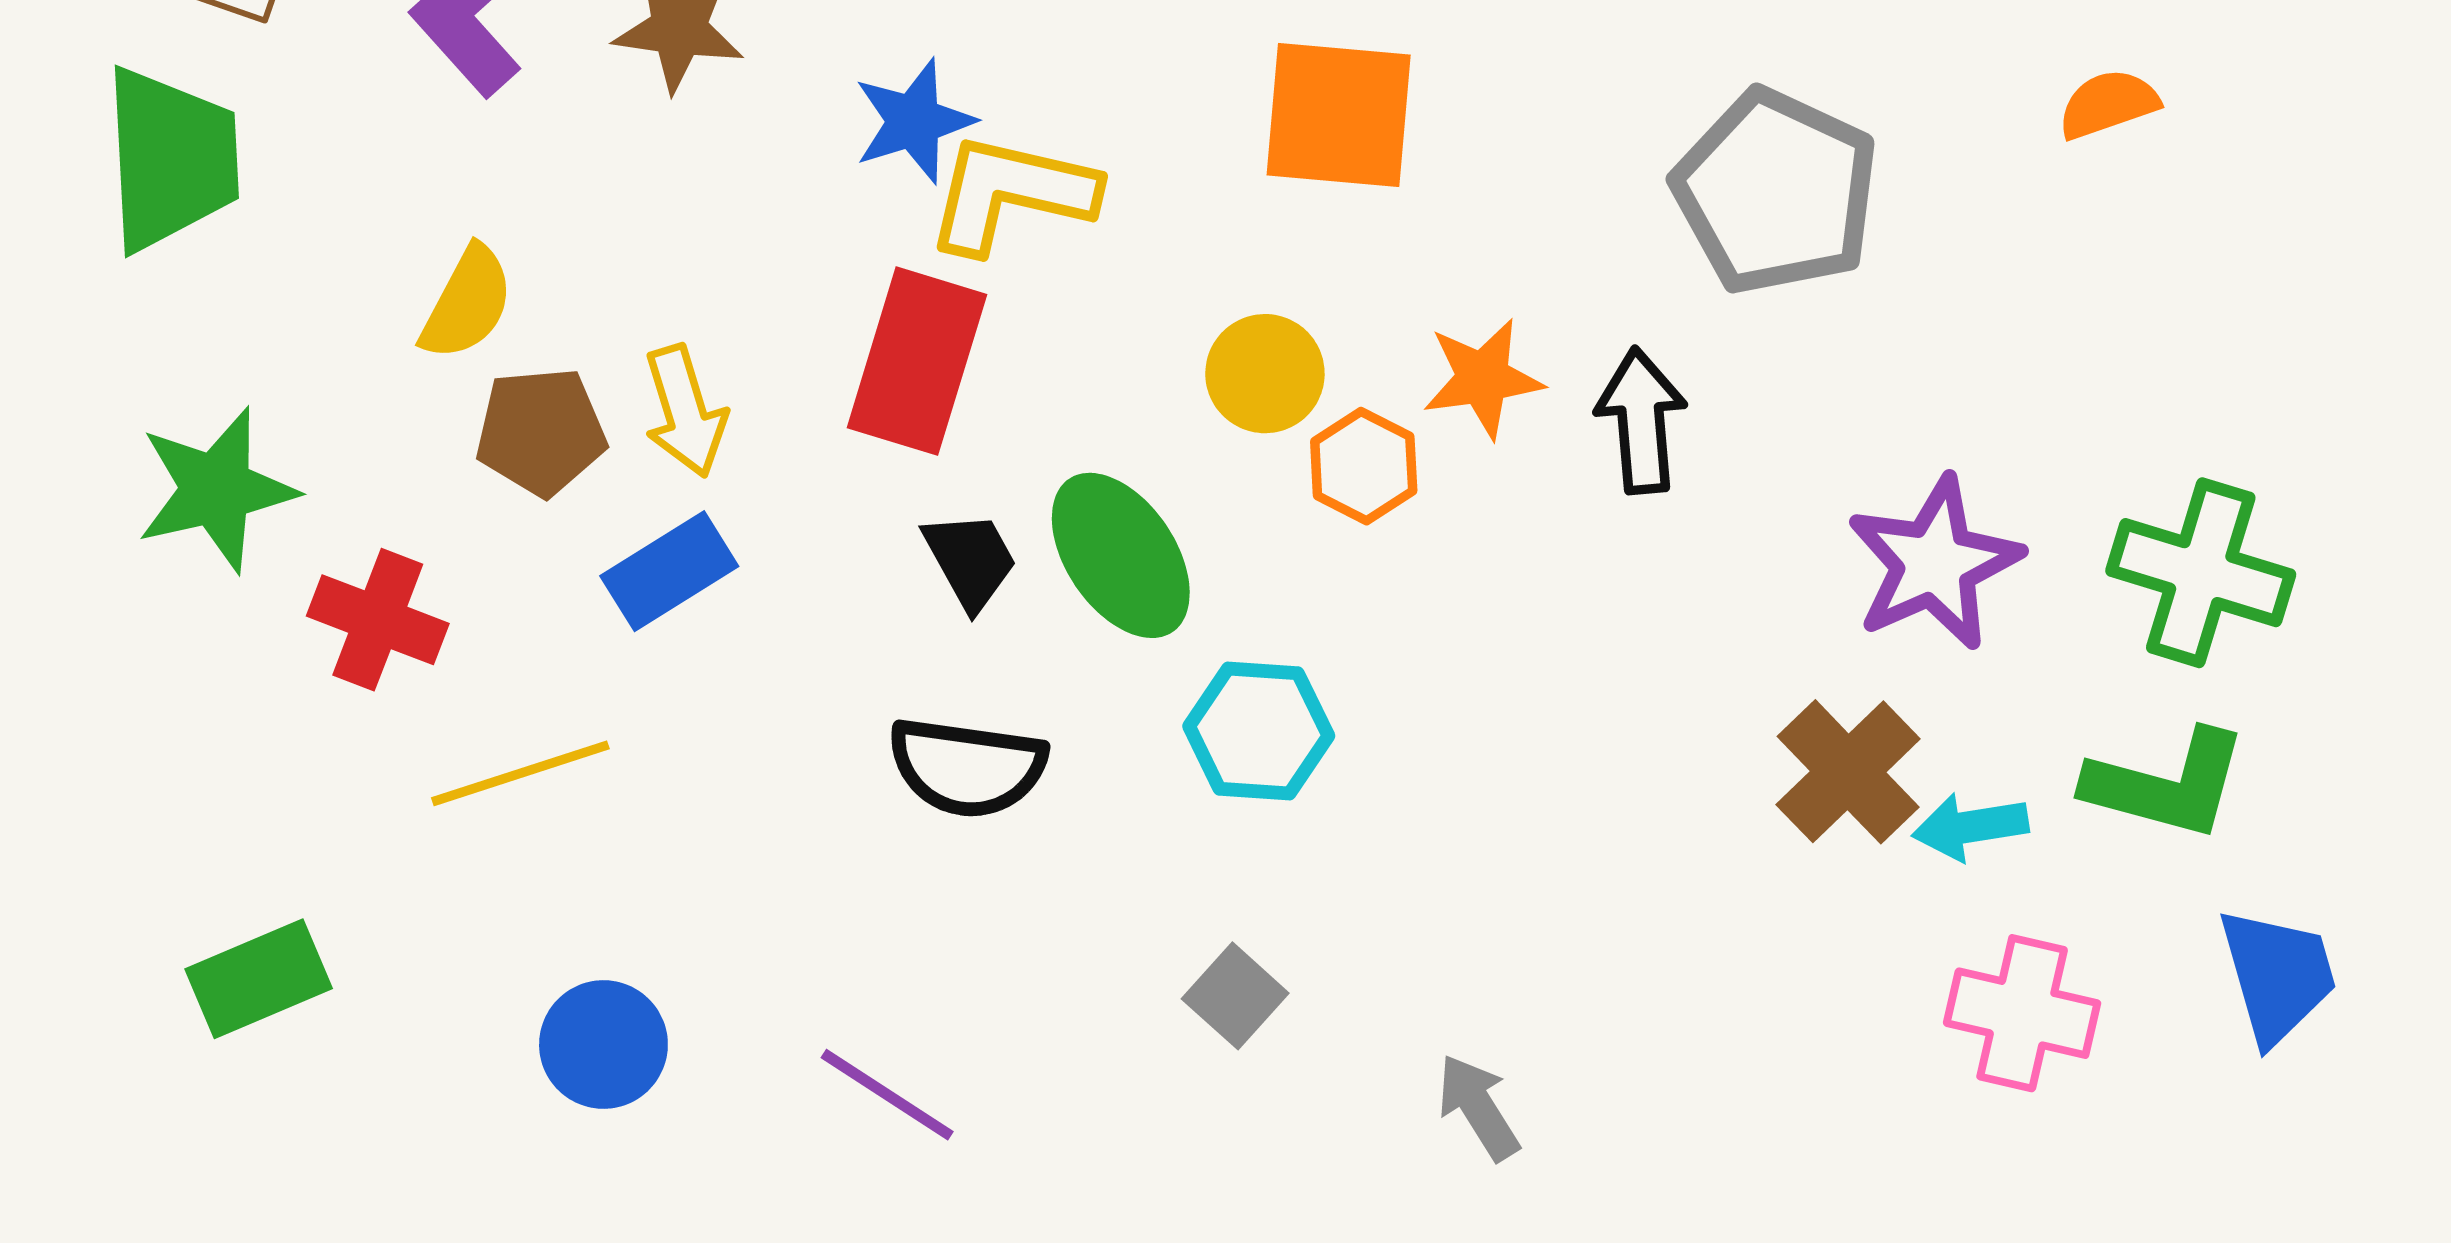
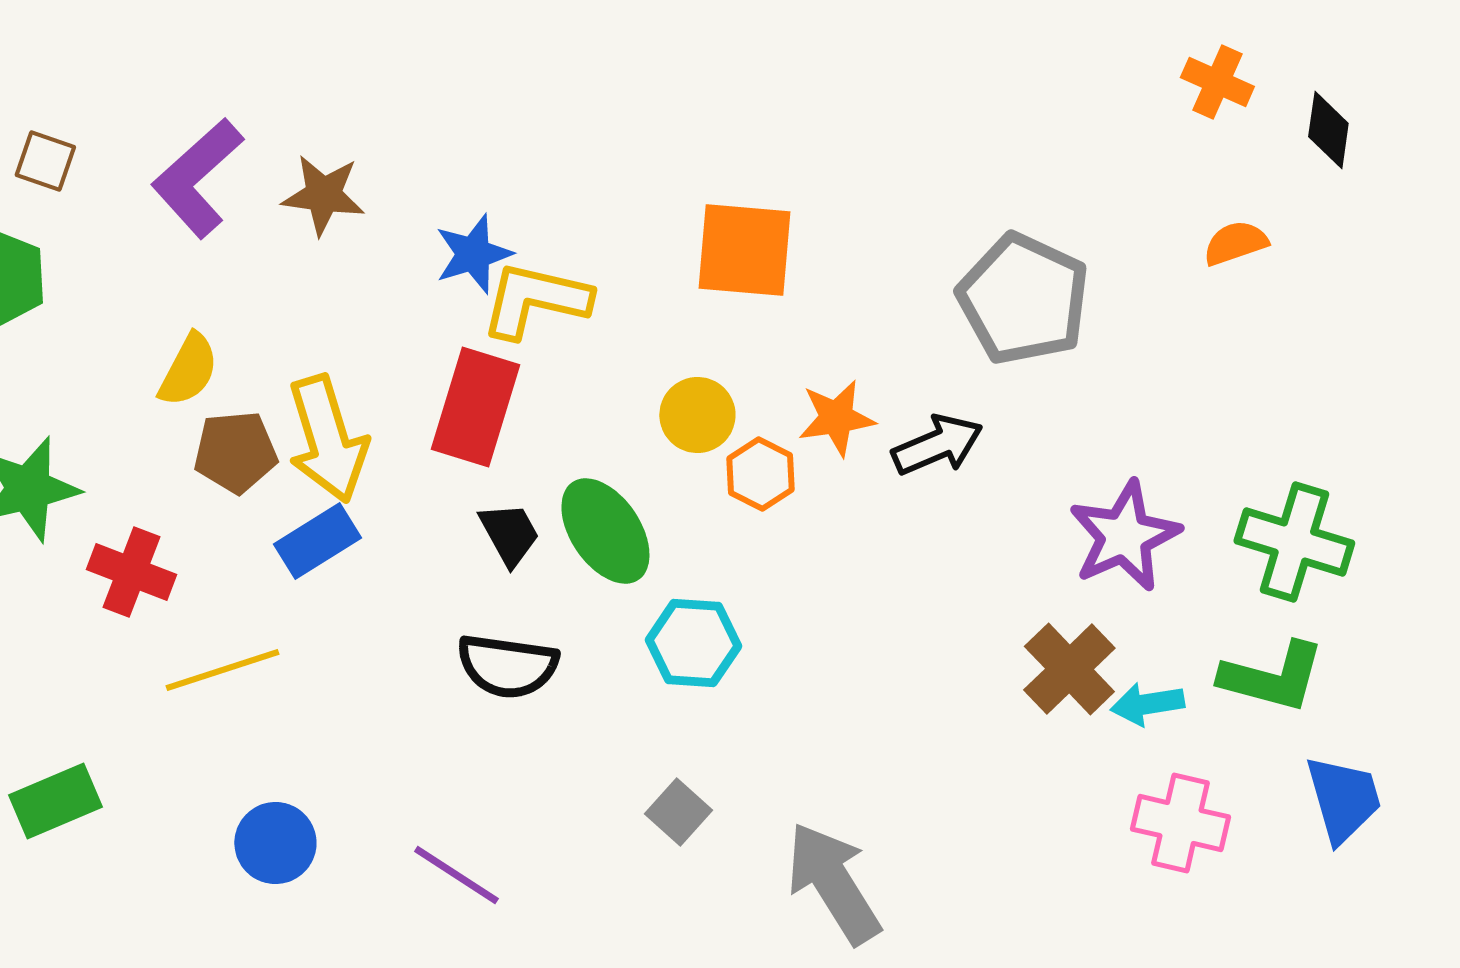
yellow arrow: (685, 411) -> (327, 439), size x1.5
black arrow: (1641, 421) -> (937, 445), turned 72
gray arrow: (1478, 1107) -> (833, 883), size x1.8

